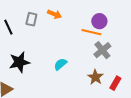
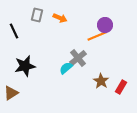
gray rectangle: (31, 19) -> (37, 15), moved
orange line: (91, 32) -> (97, 36), turned -36
gray cross: (102, 50) -> (78, 58), moved

